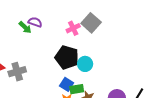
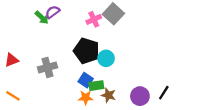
purple semicircle: (35, 22) -> (53, 12), turned -56
gray cross: (17, 72) -> (47, 67), moved

